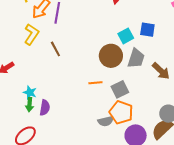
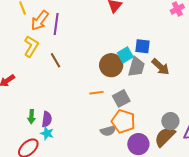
blue square: (147, 30) -> (143, 46), moved
cyan square: (126, 36) -> (125, 55), moved
brown arrow: (161, 71) -> (160, 67), moved
cyan star: (30, 93) -> (47, 133), moved

